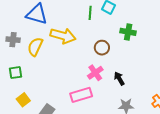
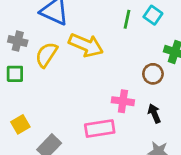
brown circle: (102, 48) -> (153, 74), moved
green square: (16, 73) -> (15, 74), moved
pink cross: (95, 73) -> (123, 101), turned 35

